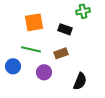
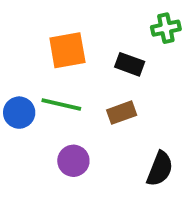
blue circle: (13, 66) -> (19, 113), moved
purple circle: (44, 72) -> (73, 161), moved

